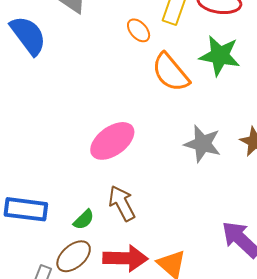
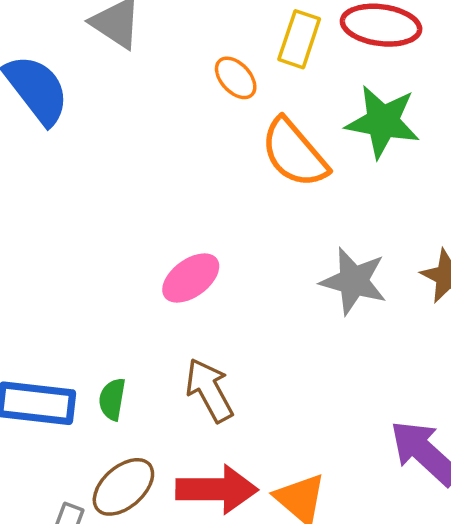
pink ellipse: (112, 141) -> (191, 278), size x0.7
green semicircle: (84, 220) -> (112, 399), moved, turned 145

